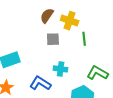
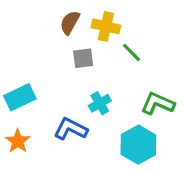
green line: (84, 39) -> (132, 52), turned -32
cyan cross: (61, 69) -> (100, 103), turned -32

